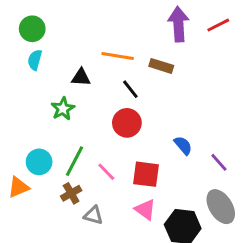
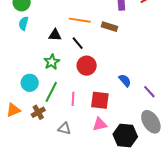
black line: (130, 89) -> (78, 43), moved
green star: (63, 109) -> (52, 62), moved
cyan circle: (39, 162) -> (30, 83), moved
pink line: (106, 172) -> (73, 99), turned 48
brown cross: (71, 193) -> (38, 112), moved
pink triangle: (145, 210) -> (100, 124), turned -49

